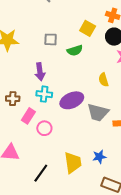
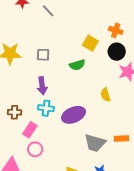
gray square: (51, 39) -> (43, 55), moved
gray trapezoid: (98, 112) -> (95, 143), moved
pink circle: (44, 128) -> (35, 149), moved

